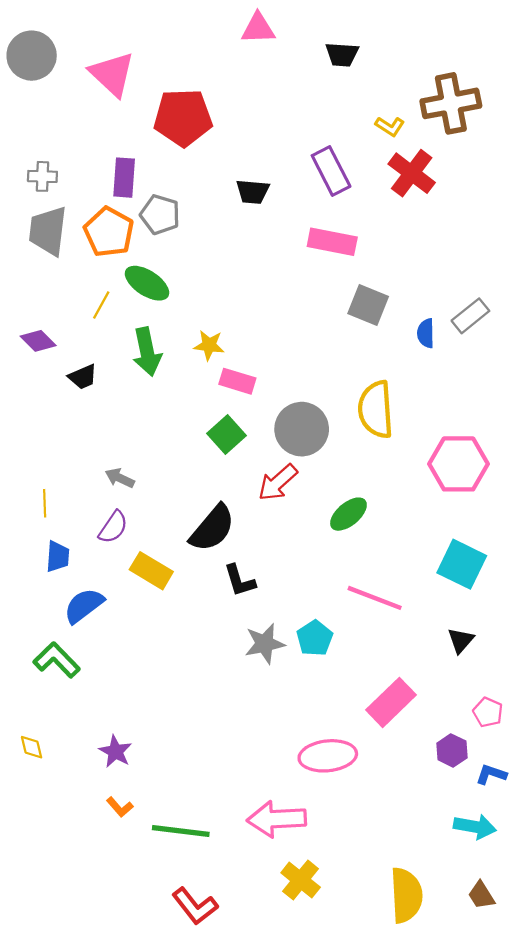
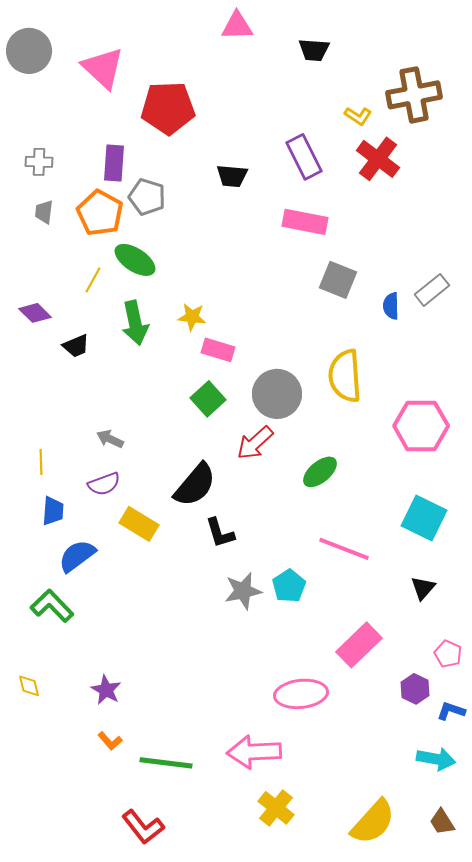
gray trapezoid: (48, 231) -> (44, 212), size x0.5
purple semicircle: (113, 527) -> (104, 484), turned 36
yellow semicircle: (406, 895) -> (373, 822), turned 45
red L-shape: (195, 906) -> (143, 827), moved

